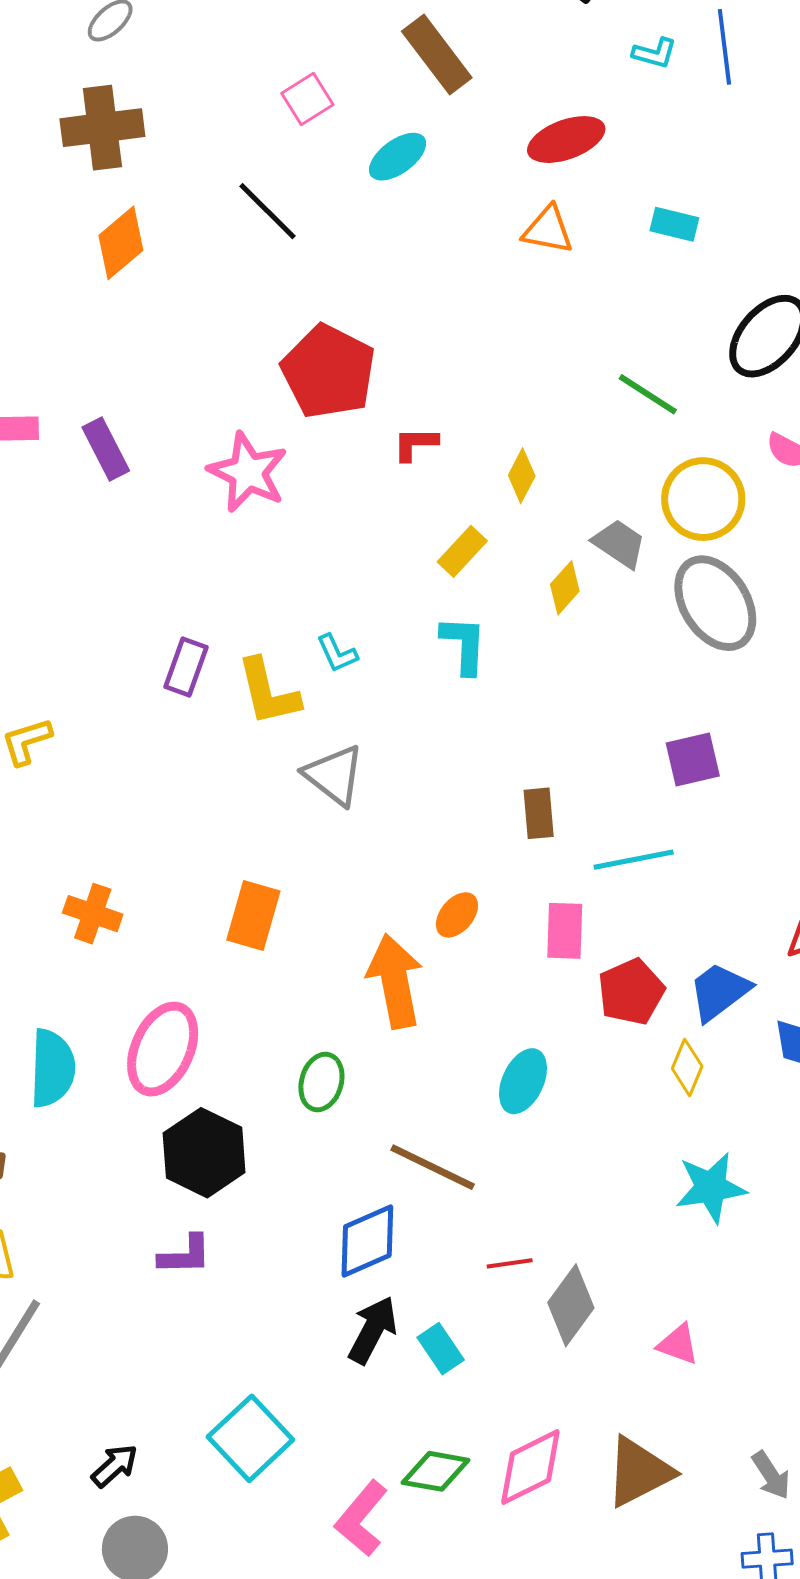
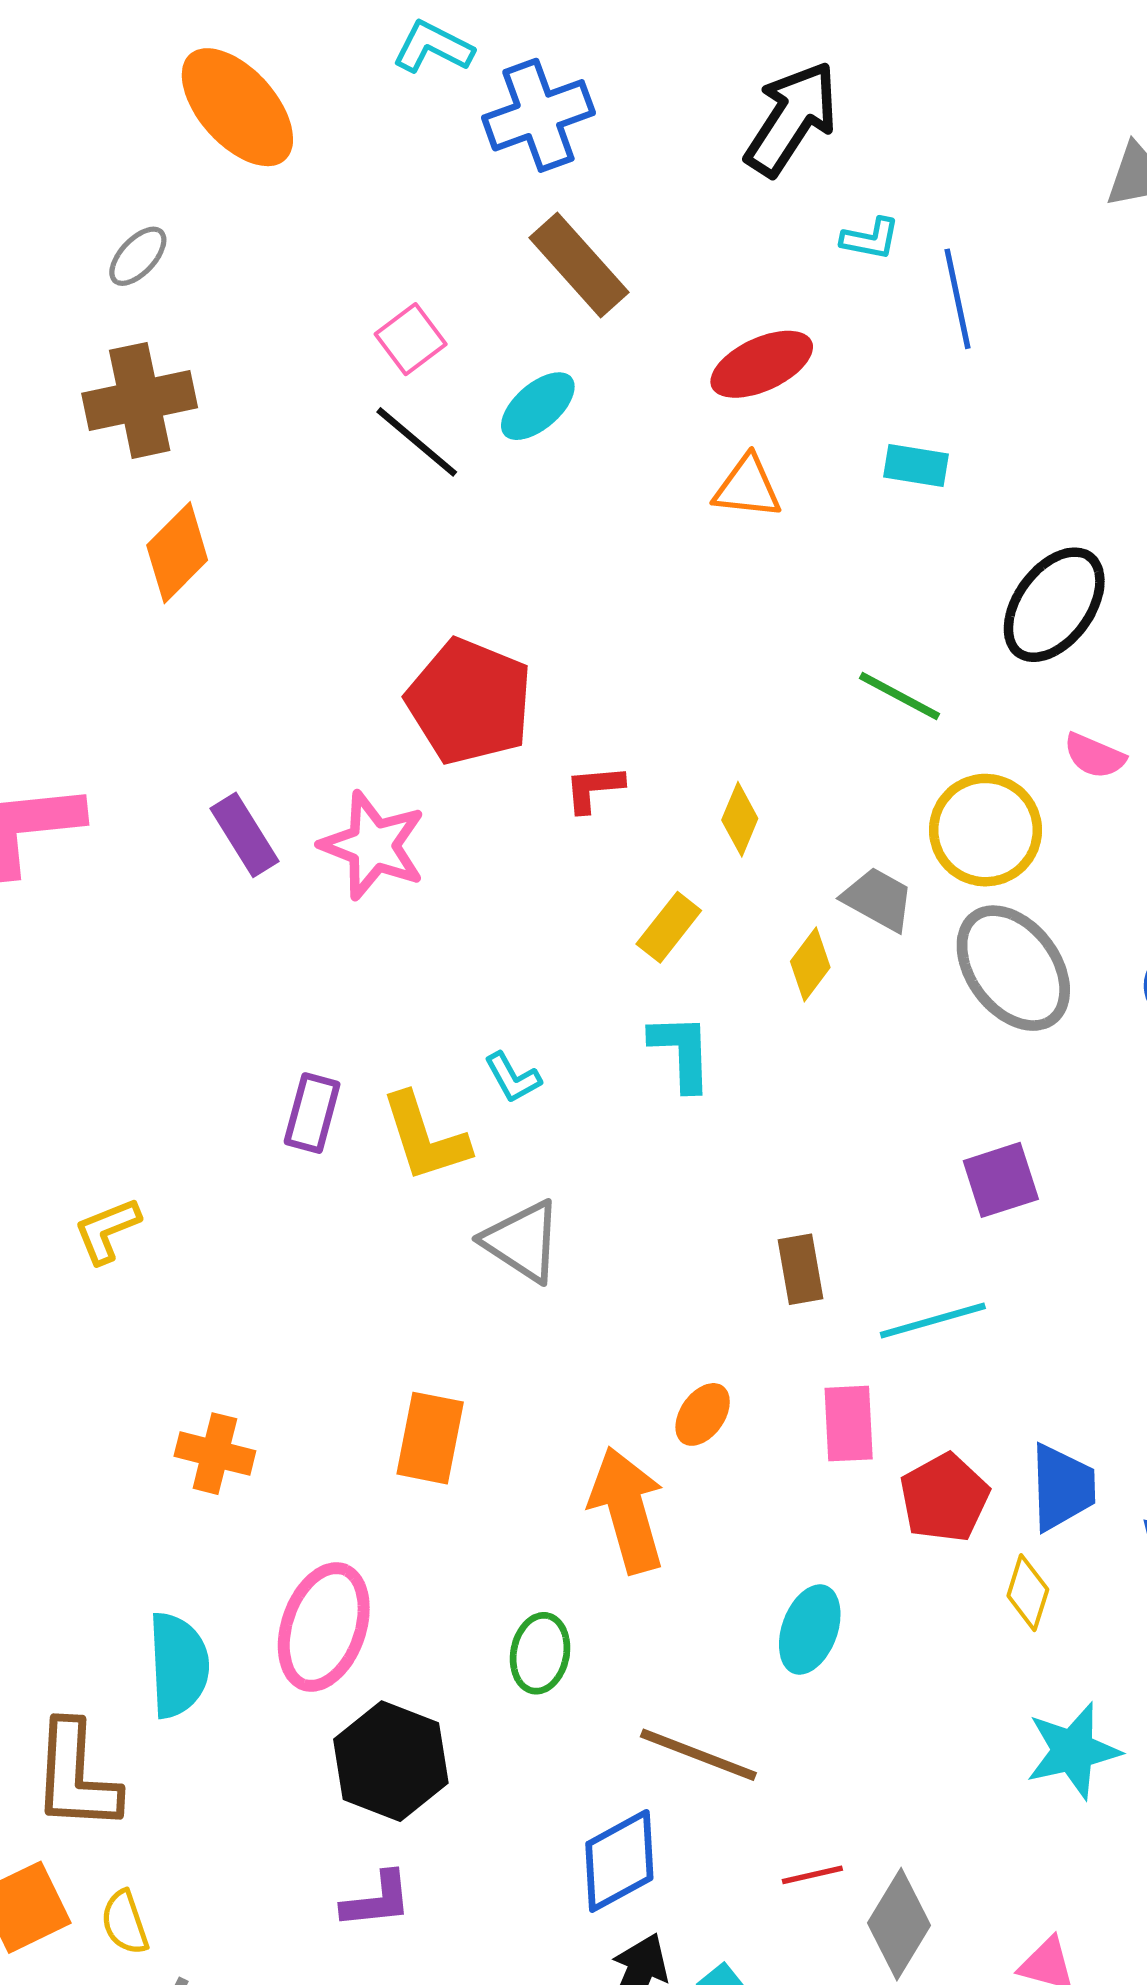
blue line: (724, 47) -> (958, 299), moved
black line: (268, 211) -> (417, 442), moved
purple rectangle: (106, 449) -> (245, 835), moved
blue trapezoid: (719, 991) -> (1062, 1487), turned 130

